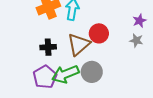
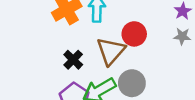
black cross: (48, 47) -> (73, 60), turned -35

